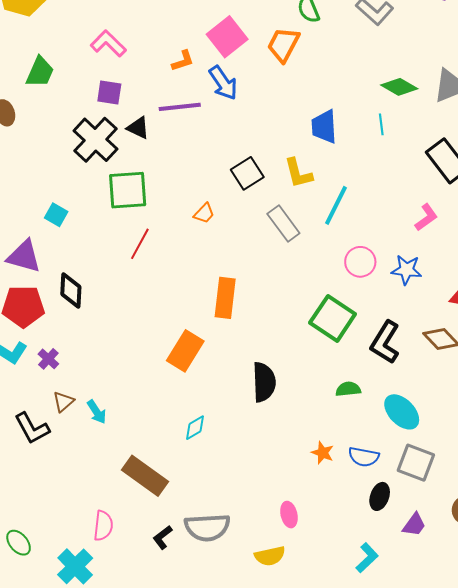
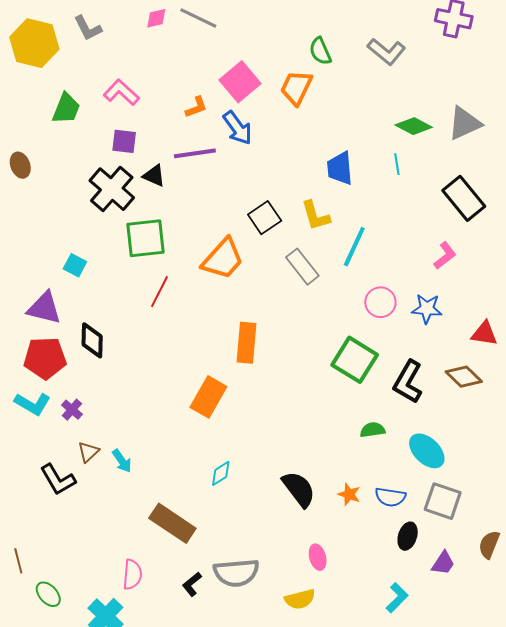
green trapezoid: (40, 72) -> (66, 108), moved
orange trapezoid: (204, 213) -> (223, 259), size x2.0
black semicircle: (264, 382) -> (299, 489), moved, turned -33

